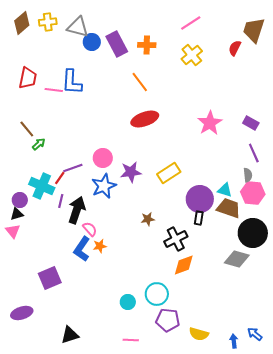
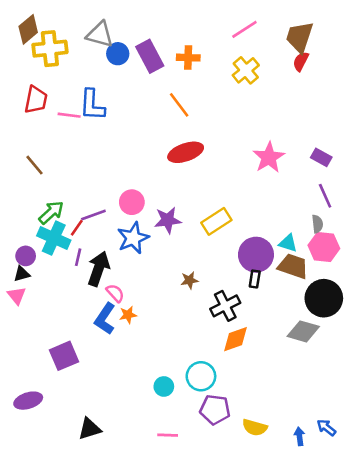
yellow cross: (48, 22) -> (50, 49), moved, size x1.5
brown trapezoid: (254, 30) -> (299, 37), moved
green arrow: (39, 144) -> (51, 212), moved, size x1.5

